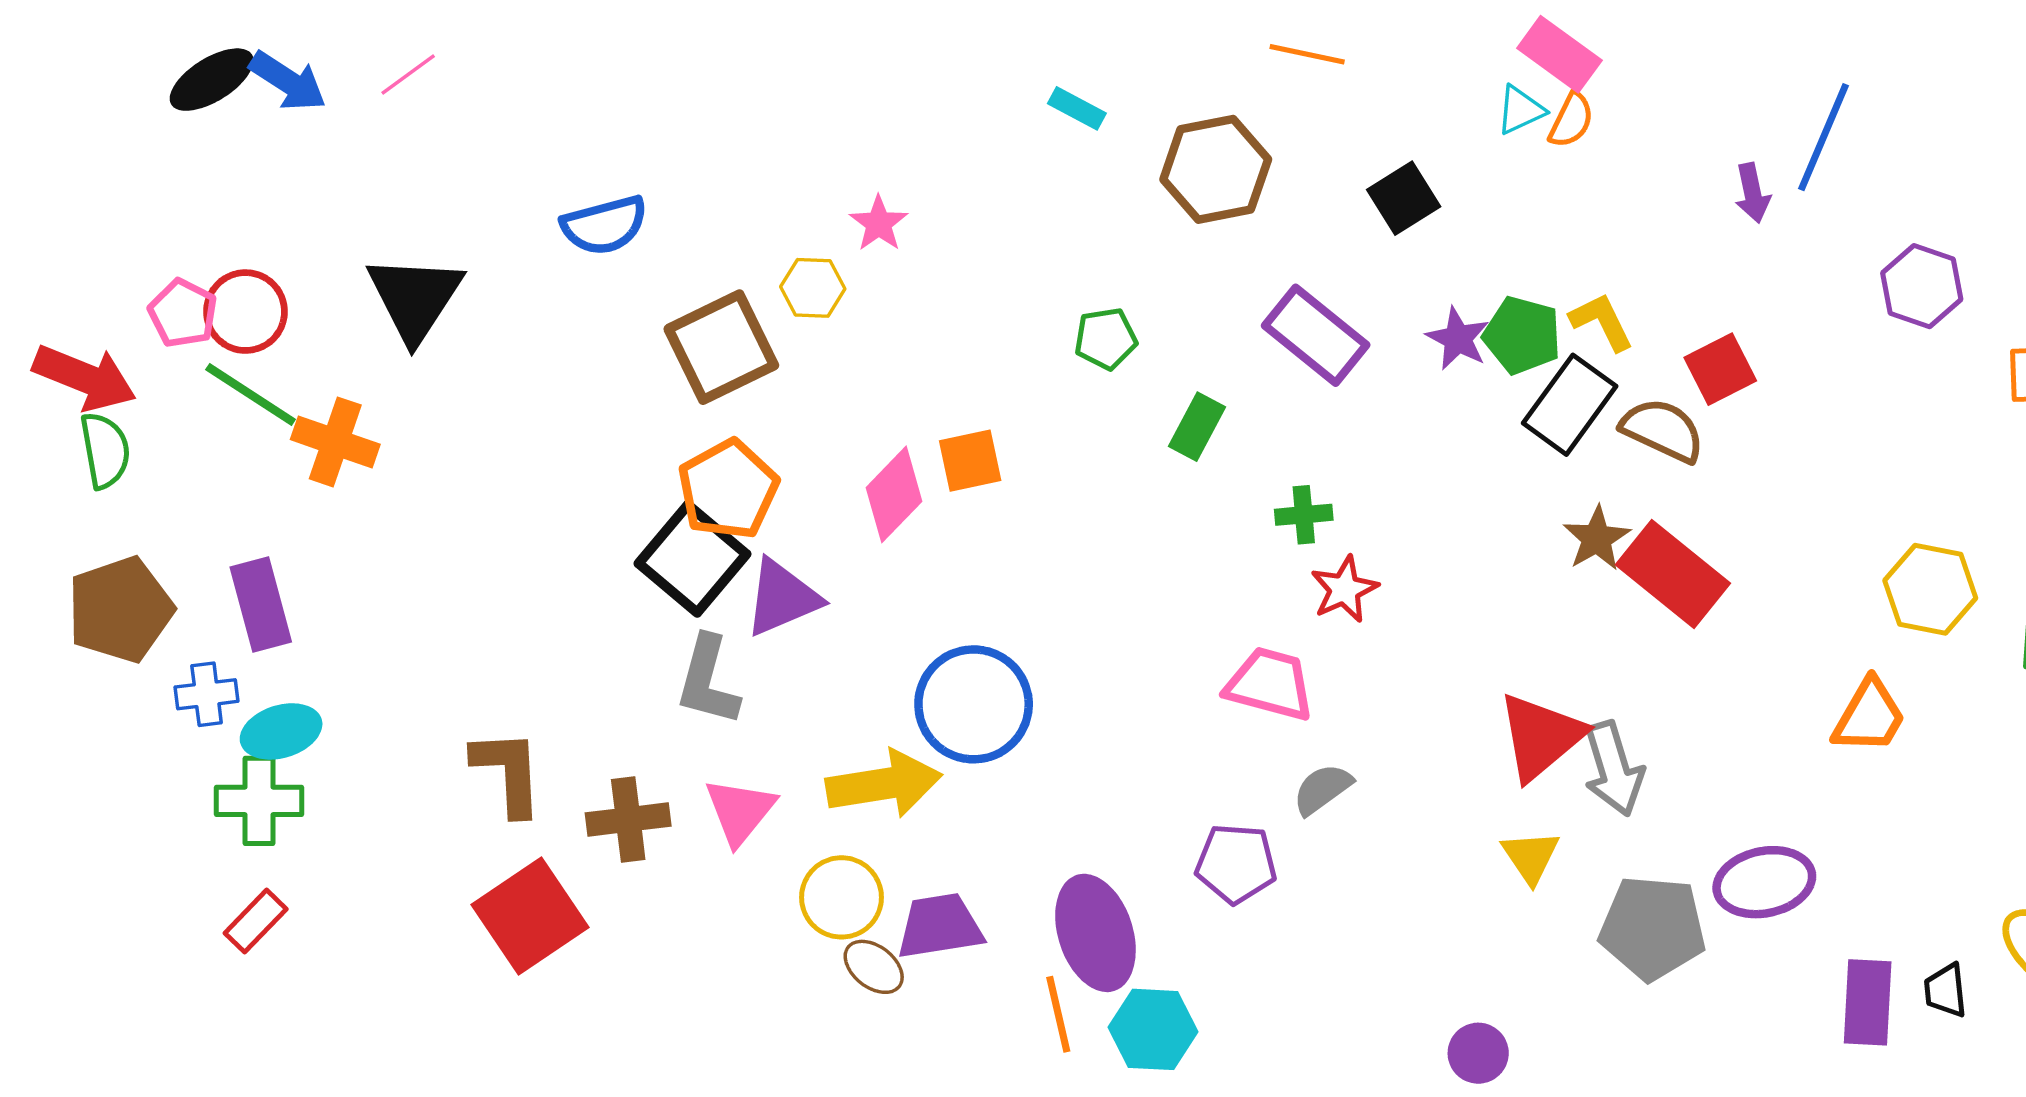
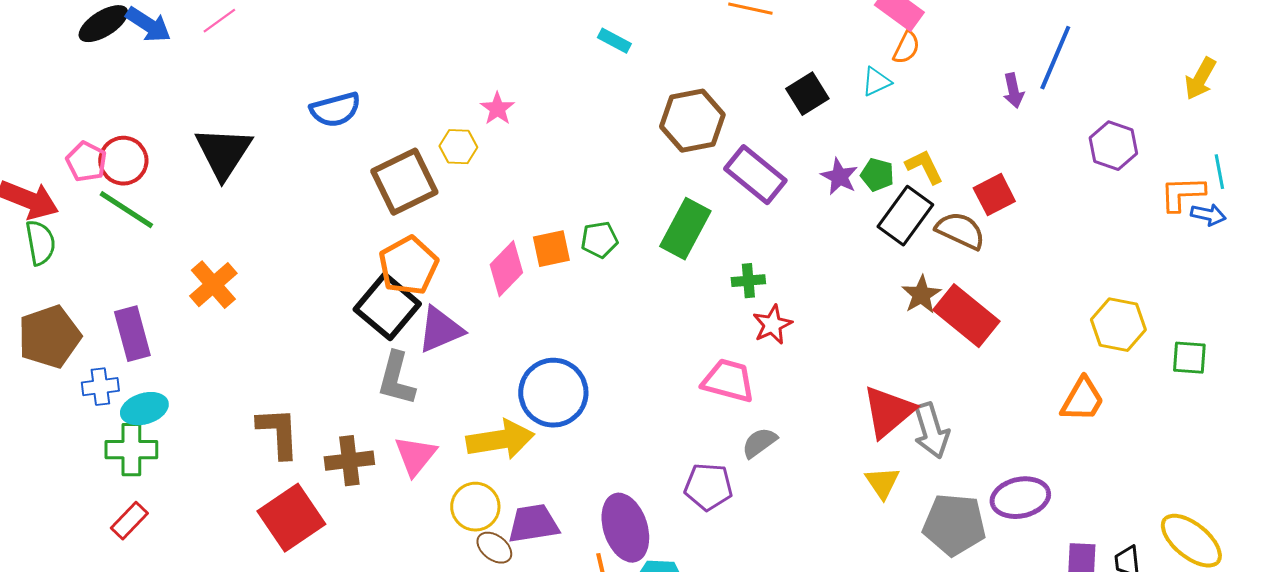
cyan triangle: (1520, 110) -> (876, 82), moved
brown hexagon: (1216, 169) -> (692, 121), moved
green pentagon: (1522, 335) -> (877, 175), size x0.7
green pentagon: (1106, 339) -> (599, 240), moved
green rectangle: (1197, 427) -> (685, 229), size x1.5
orange cross: (335, 442) -> (213, 285), moved, turned 30

